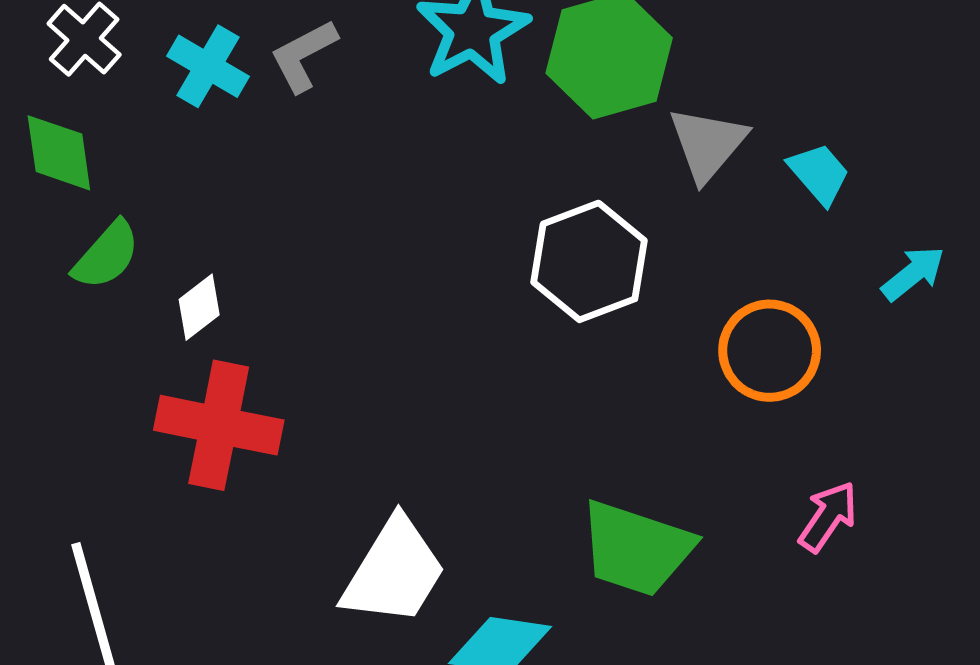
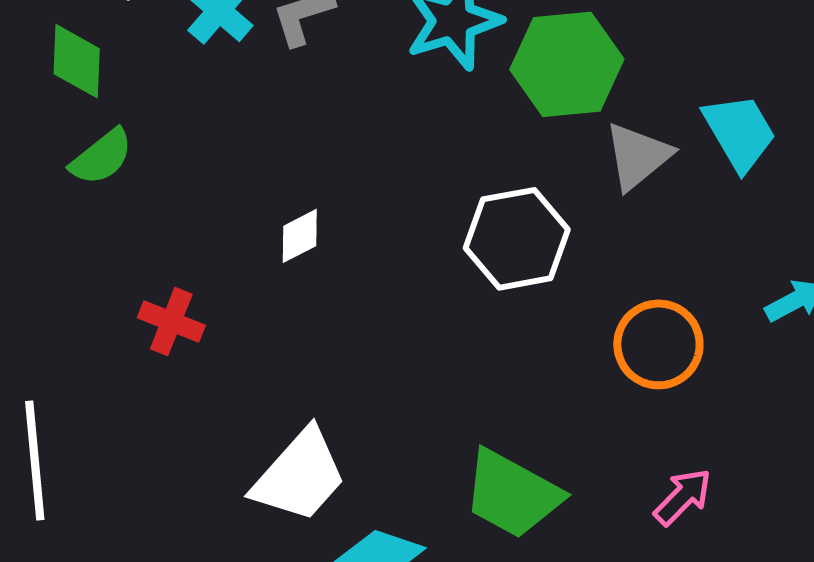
cyan trapezoid: (819, 174) -> (740, 132), moved, size x1.4
white diamond: (199, 307) -> (300, 236), moved
red cross: (219, 425) -> (171, 321), size x0.6

